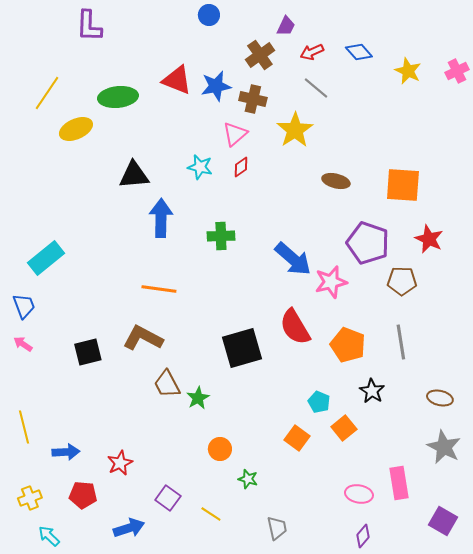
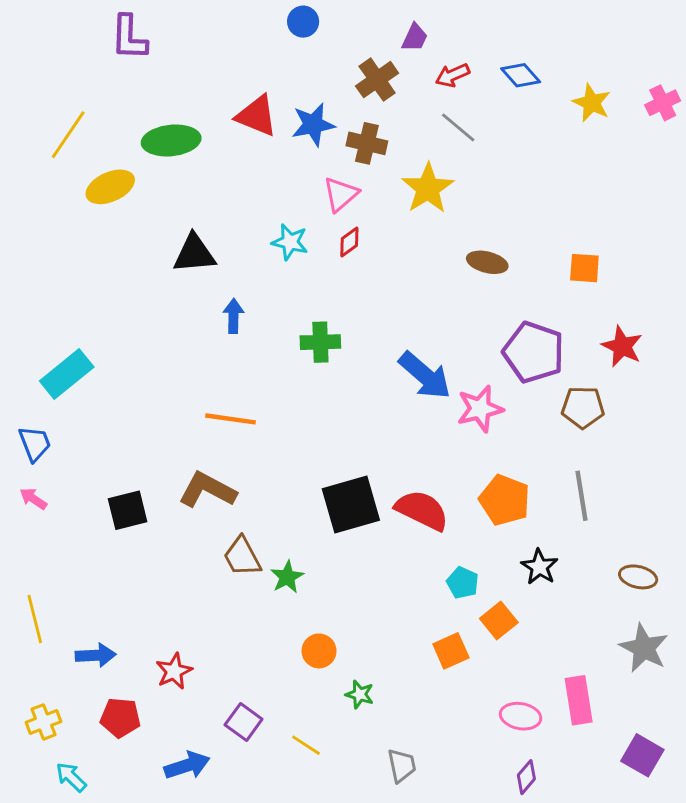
orange square: (403, 185) -> (584, 268), size x0.6
blue arrow: (161, 218) -> (233, 316), size x0.6
red semicircle: (295, 327) -> (422, 510), moved, turned 147
orange square: (297, 438) -> (451, 651), moved, turned 30

